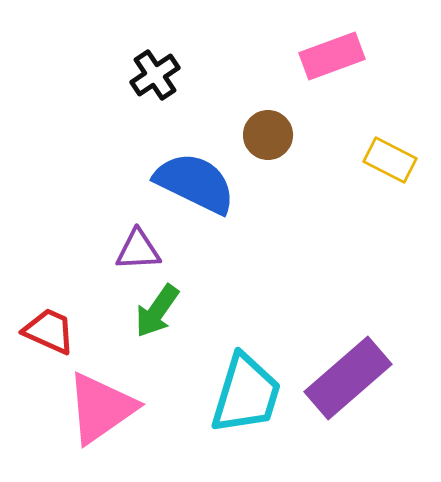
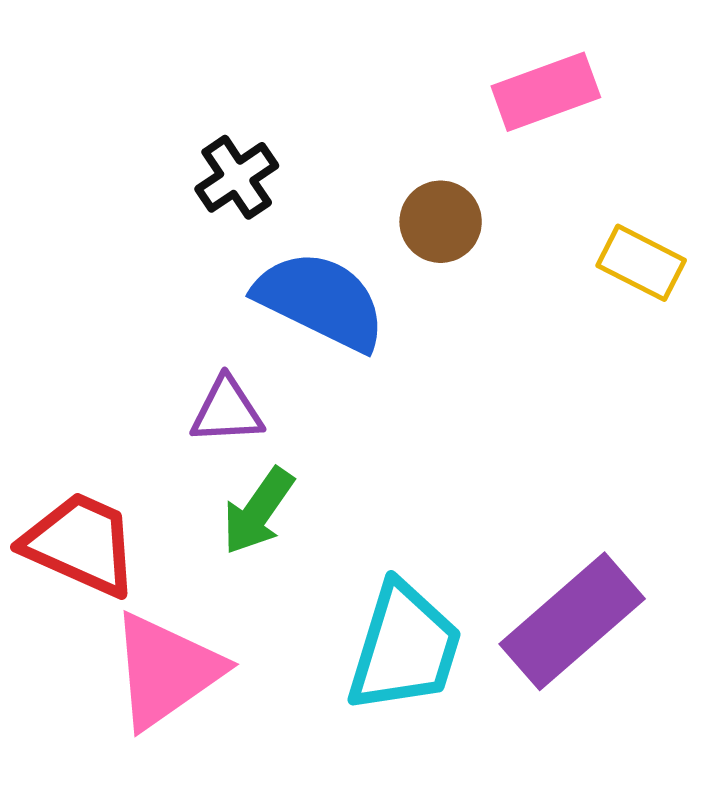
black cross: (155, 75) -> (237, 177), moved
red trapezoid: (49, 331) -> (81, 544), size x1.4

